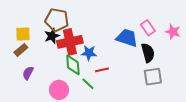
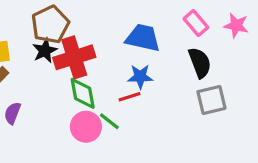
brown pentagon: (57, 20) -> (50, 24), turned -30
blue trapezoid: (127, 38) -> (143, 38), moved
blue star: (89, 53) -> (140, 77), moved
pink circle: (59, 90) -> (86, 127), moved

